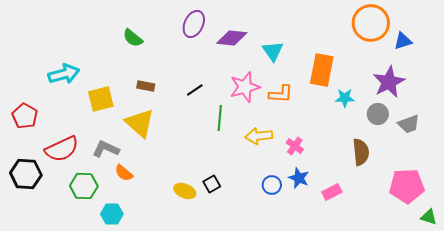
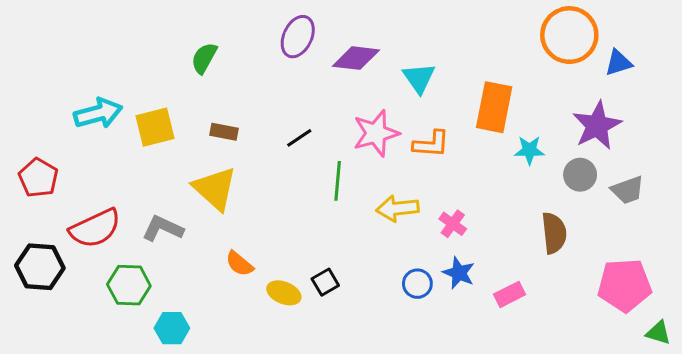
green semicircle: (133, 38) -> (204, 58), turned 80
yellow square: (101, 99) -> (155, 127), moved
orange semicircle: (124, 173) -> (239, 264), moved

